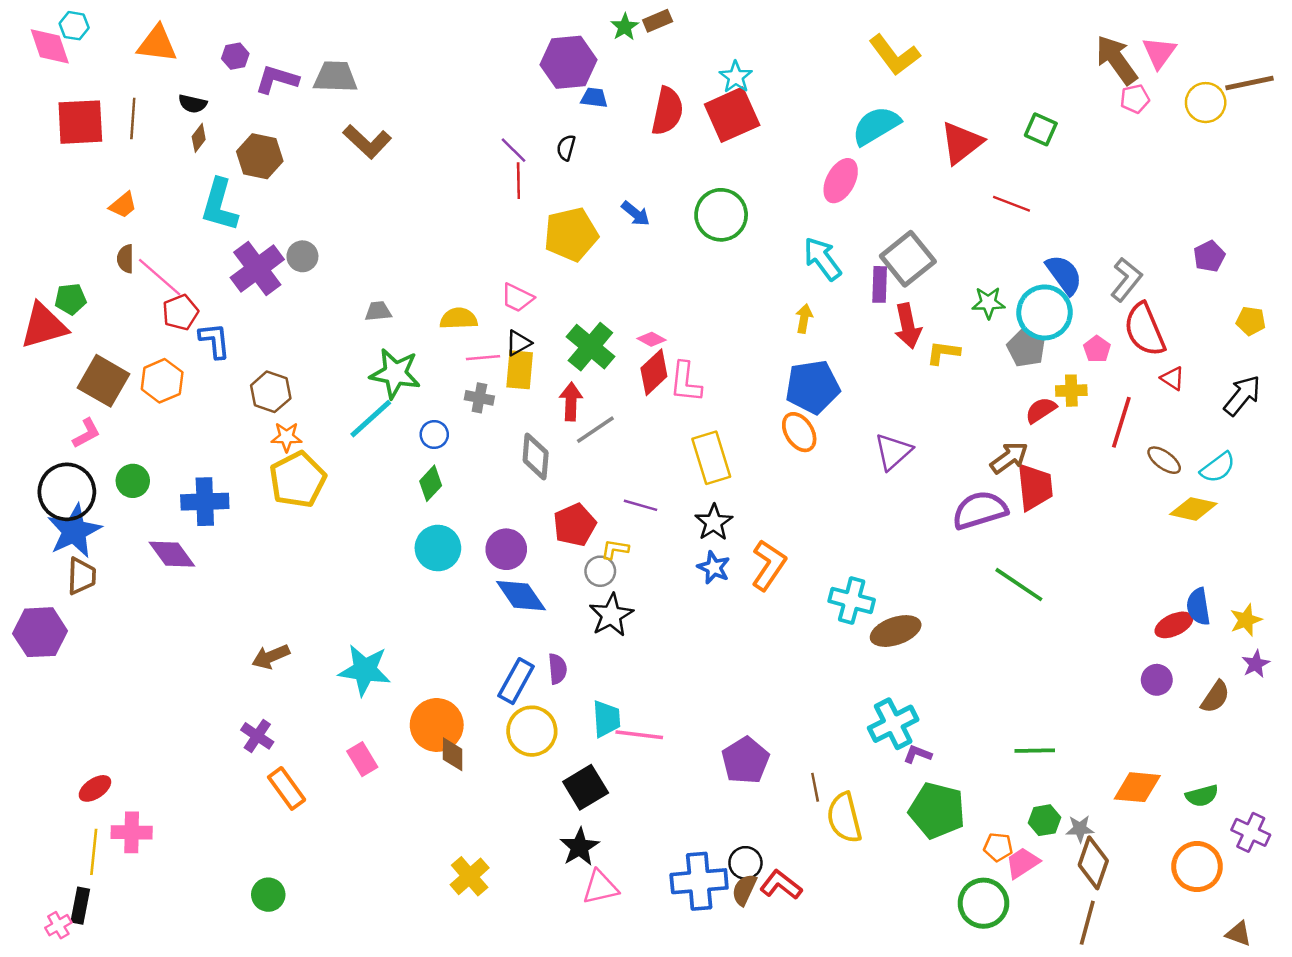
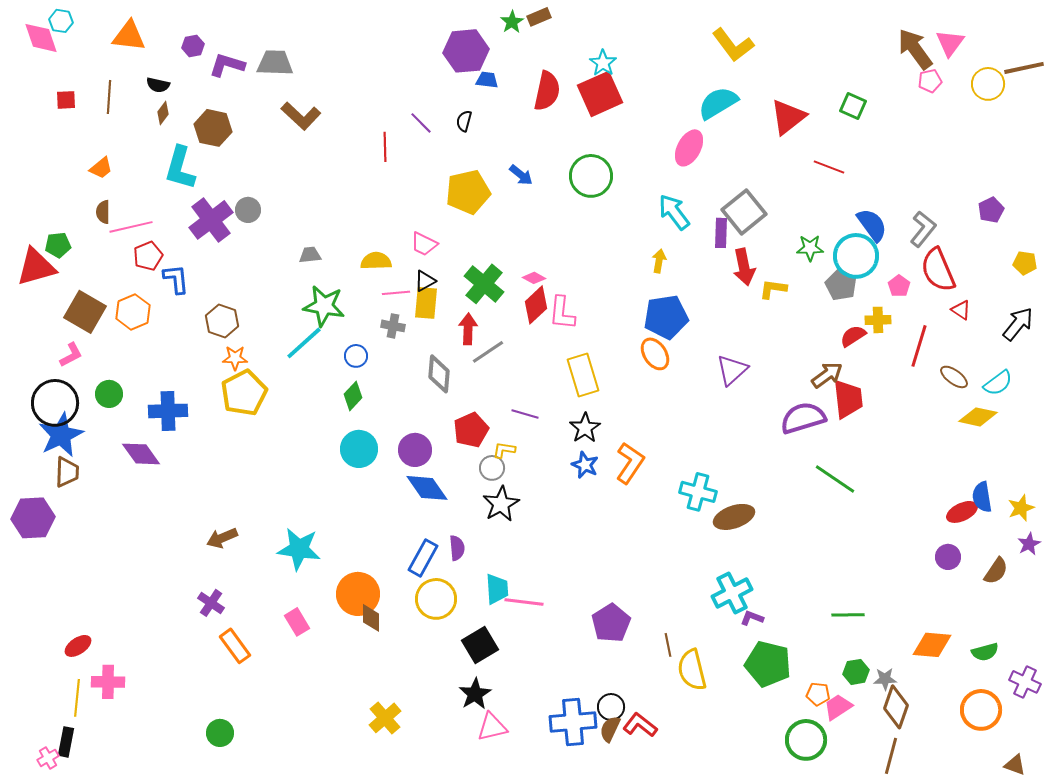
red square: (80, 122) -> (66, 100), size x0.5
red line: (518, 181) -> (385, 147), moved
pink line: (160, 277) -> (131, 227), turned -54

